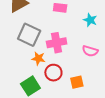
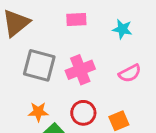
pink semicircle: (90, 51) -> (130, 73), turned -35
orange star: (38, 58) -> (38, 112), moved

